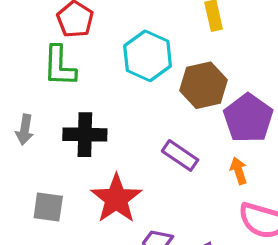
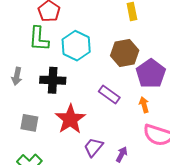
cyan hexagon: (148, 56) -> (76, 46), moved

